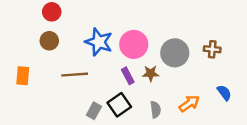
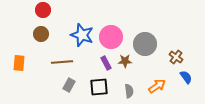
brown cross: (212, 49) -> (176, 57), moved, turned 32
black square: (119, 105) -> (99, 87), turned 30
gray rectangle: (94, 111) -> (69, 85), moved

